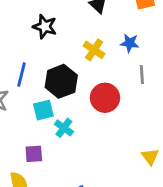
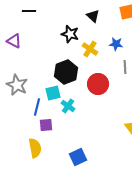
black star: (45, 27) -> (70, 34), moved
blue line: (21, 74) -> (37, 107), moved

